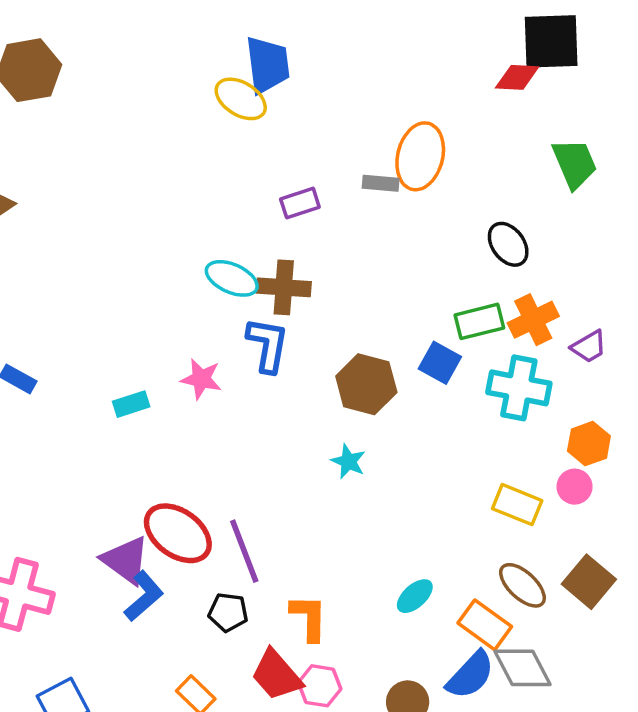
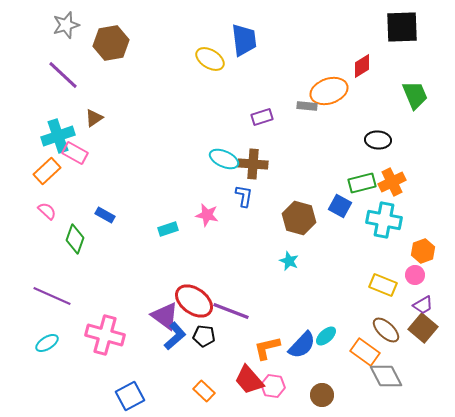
red diamond: (517, 77) -> (362, 66), moved, turned -35
yellow ellipse: (241, 99) -> (210, 59), moved
orange ellipse: (420, 156) -> (329, 91), turned 57
black ellipse: (508, 244) -> (378, 140), turned -50
blue L-shape: (268, 345) -> (244, 196), size x0.7
purple trapezoid: (589, 347) -> (423, 305), moved
purple line: (244, 551) -> (231, 311), turned -48
black pentagon: (228, 612) -> (204, 336), moved
orange L-shape: (309, 618) -> (267, 348), turned -104
blue semicircle: (470, 675) -> (302, 345), moved

